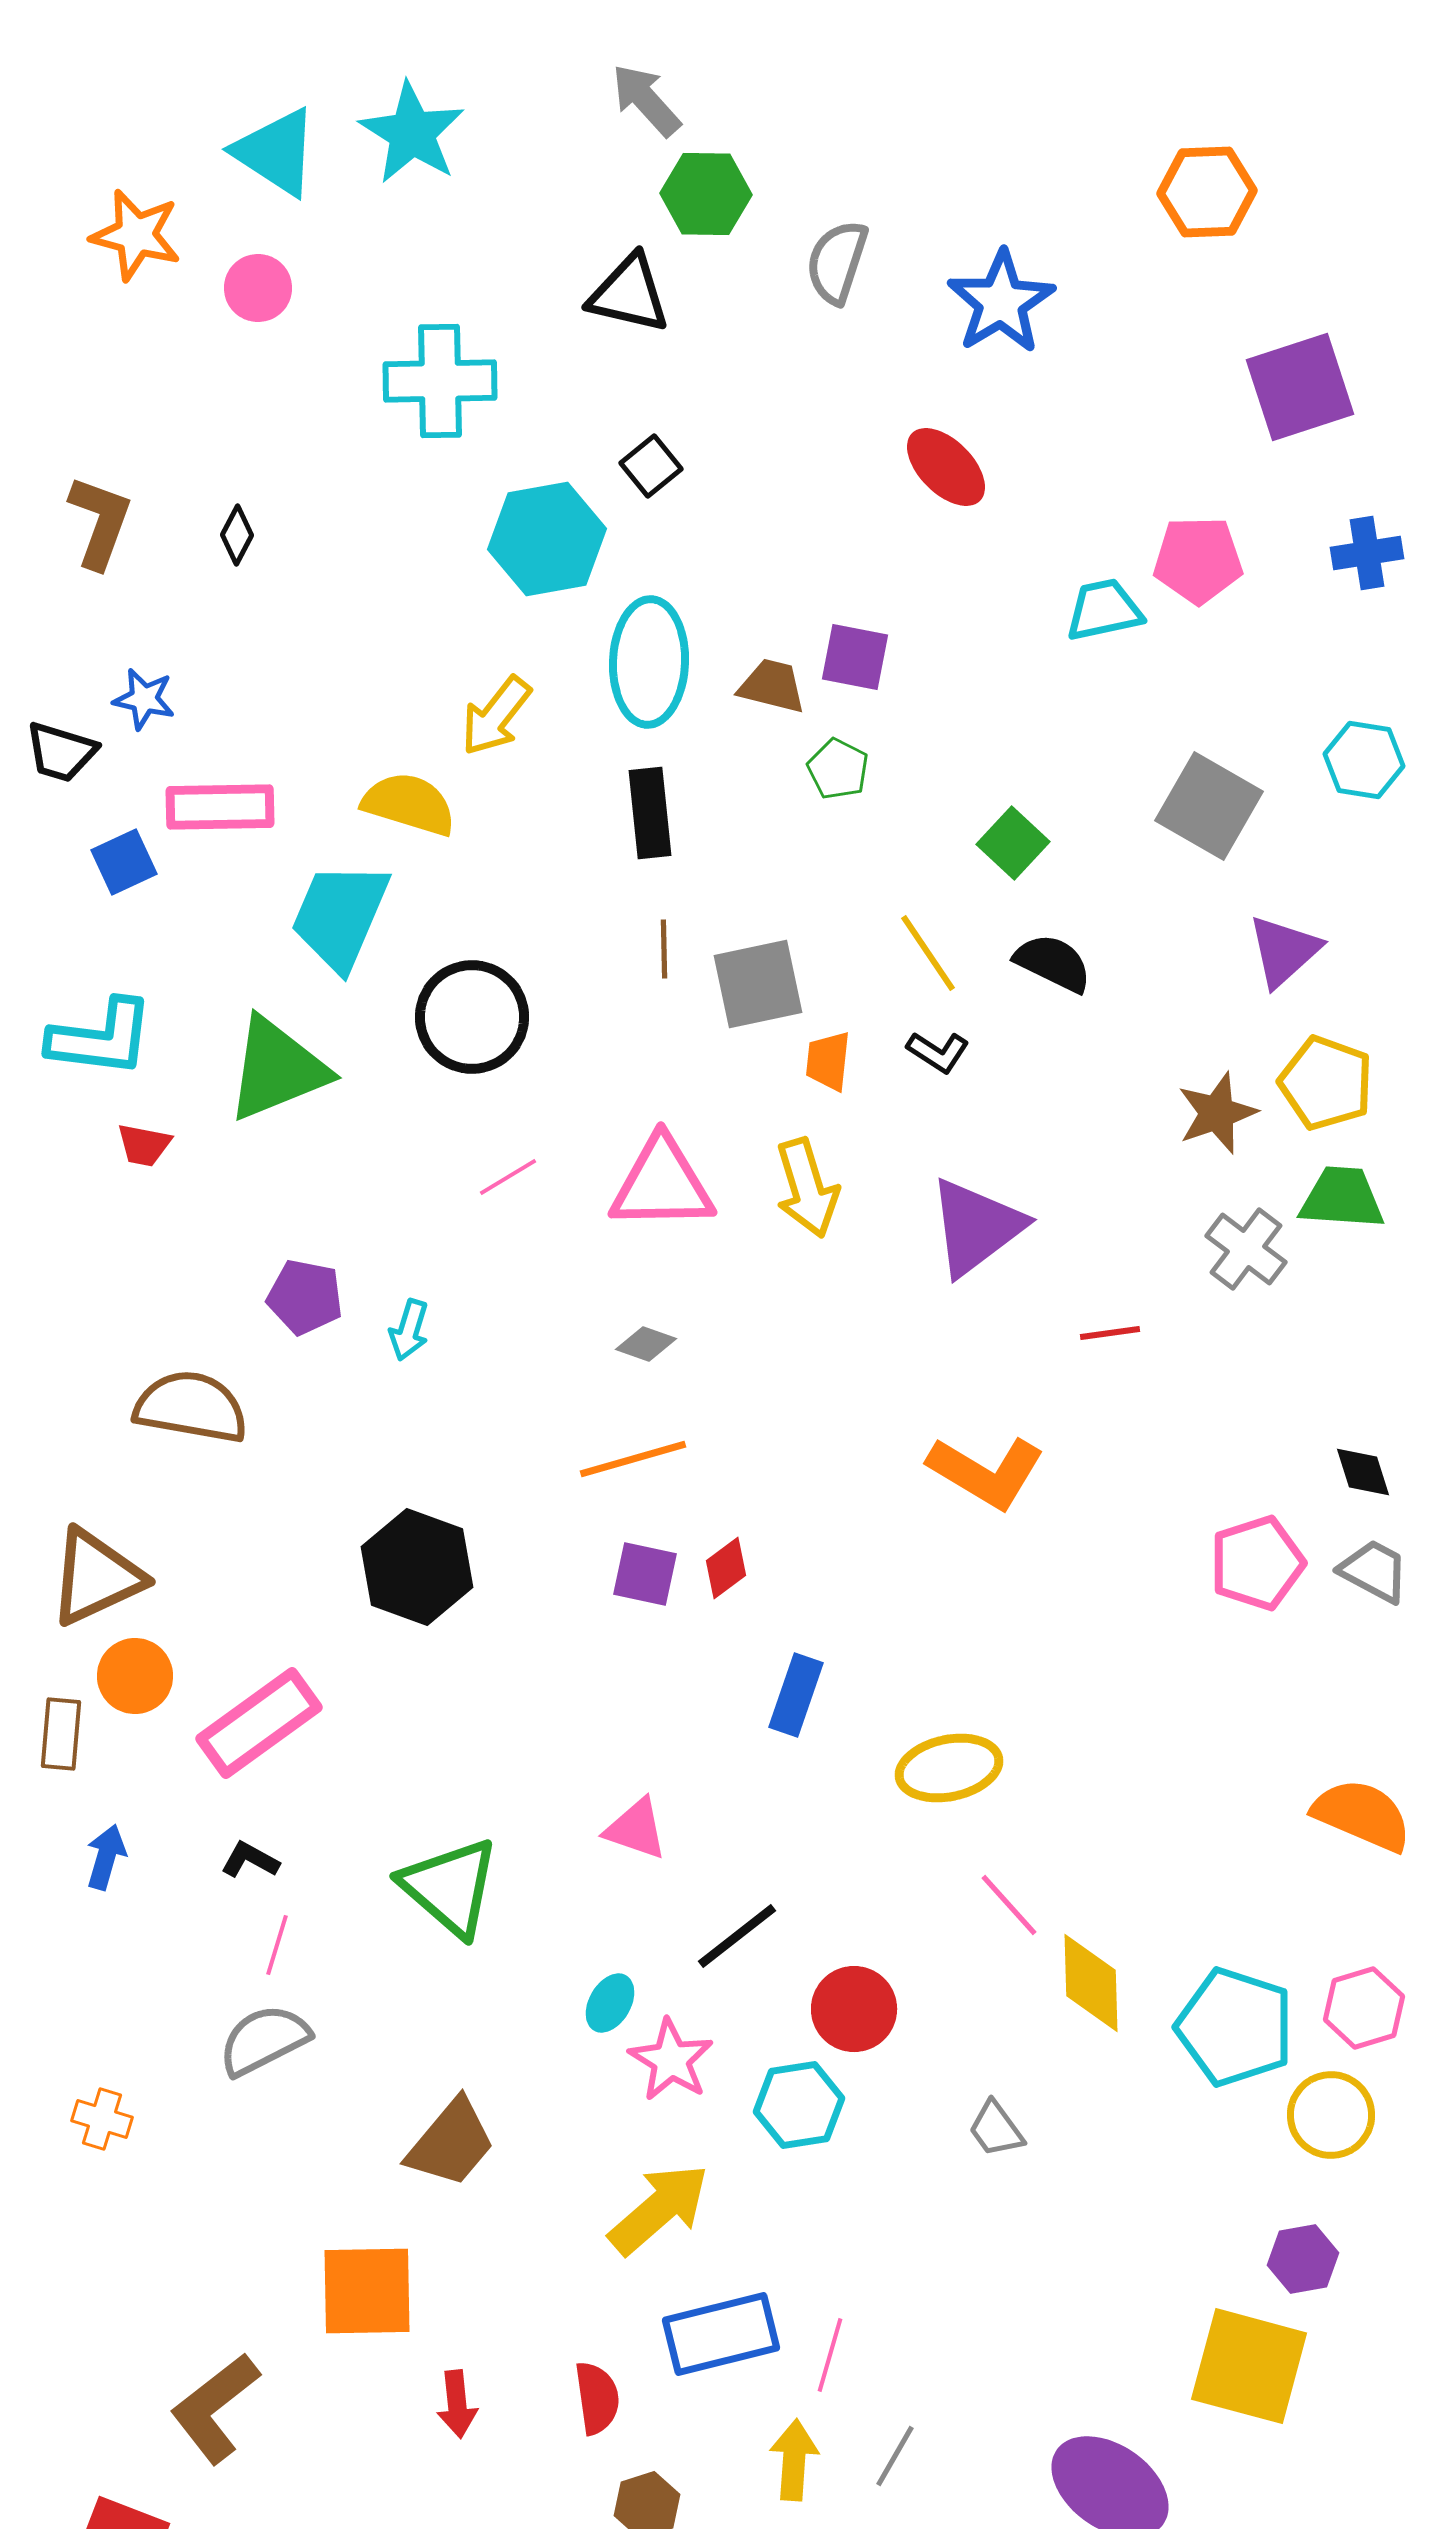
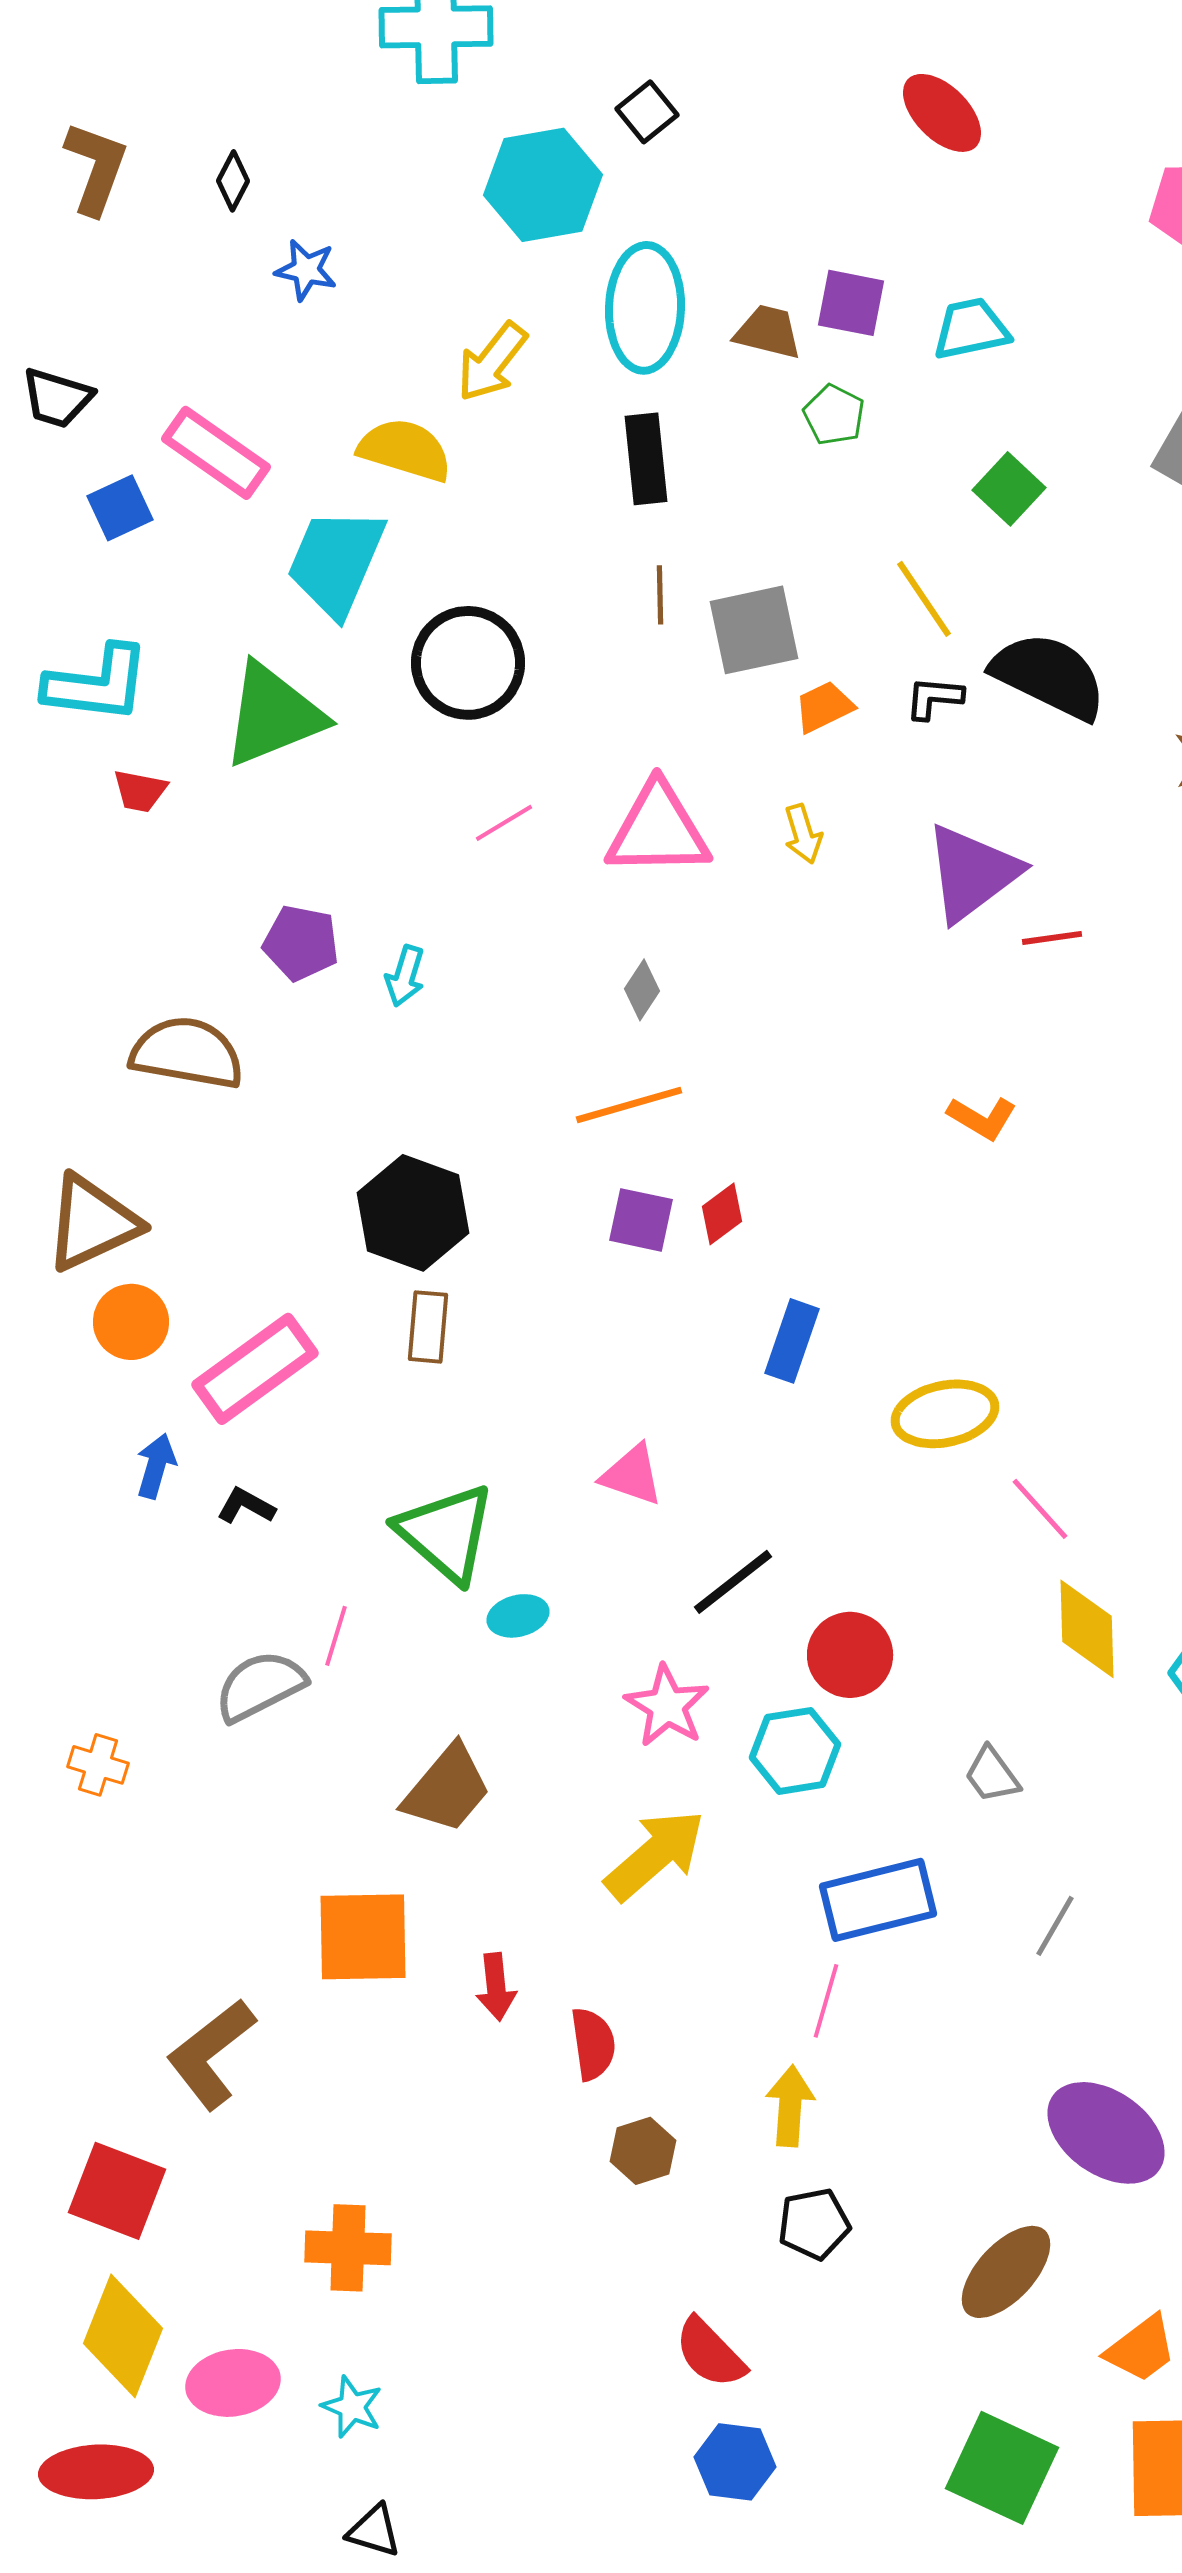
cyan trapezoid: (1104, 610) -> (971, 329), moved
blue star: (144, 699) -> (306, 270), moved
pink rectangle: (220, 807) -> (216, 453), turned 36
black semicircle: (1053, 963) -> (1049, 676), moved, size x1.5
black L-shape: (938, 1052) -> (934, 698), turned 152
orange trapezoid: (828, 1061) -> (824, 707), turned 58
yellow arrow: (807, 1188) -> (803, 834), size x0.6
red line: (1110, 1333) -> (1052, 938), moved
gray diamond: (646, 1344) -> (642, 990), turned -76
orange L-shape: (986, 1472) -> (982, 1118), size x0.6
brown rectangle: (61, 1734) -> (428, 1327), moved
blue arrow: (106, 1857) -> (156, 1466), moved
pink line: (1009, 1905) -> (1040, 1509), moved
pink line: (277, 1945) -> (336, 1636), moved
cyan ellipse: (610, 2003) -> (518, 1616), moved, turned 46
blue rectangle: (721, 2334) -> (878, 1900), moved
red arrow: (457, 2404) -> (496, 1987), moved
gray line: (895, 2456) -> (1055, 1926), moved

